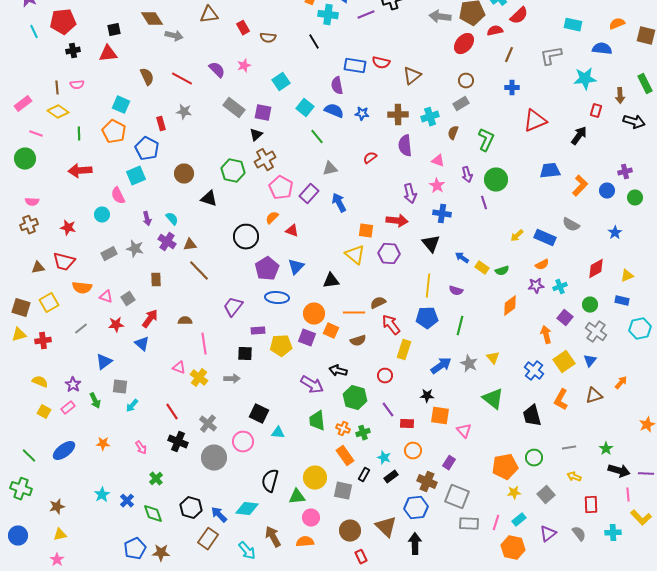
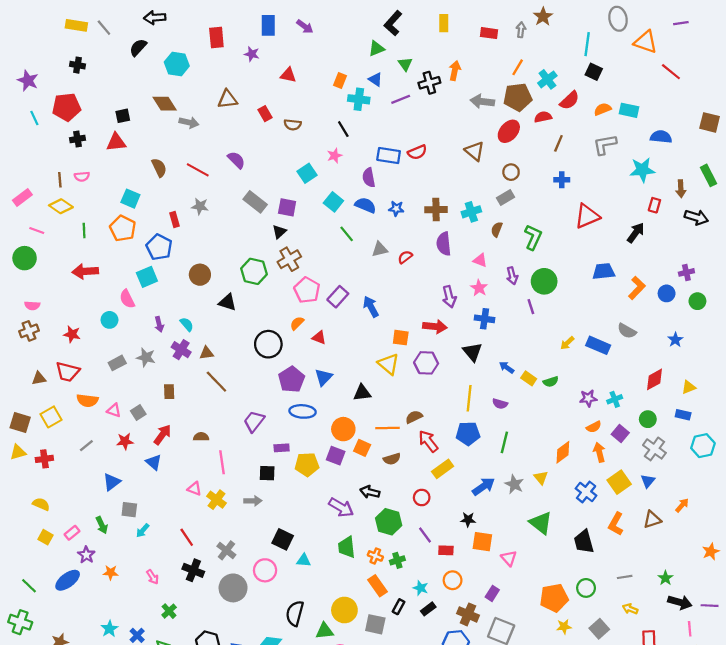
orange semicircle: (617, 24) -> (603, 109), moved
red semicircle: (381, 63) -> (417, 152), turned -36
pink star: (244, 66) -> (335, 156), moved
brown triangle: (412, 76) -> (475, 151), moved, turned -42
gray triangle: (330, 169) -> (380, 249), moved
orange semicircle: (542, 265) -> (594, 427), moved
orange diamond: (510, 306) -> (563, 452), moved
yellow rectangle: (404, 350) -> (443, 469), turned 36
purple star: (73, 385) -> (86, 555), moved

